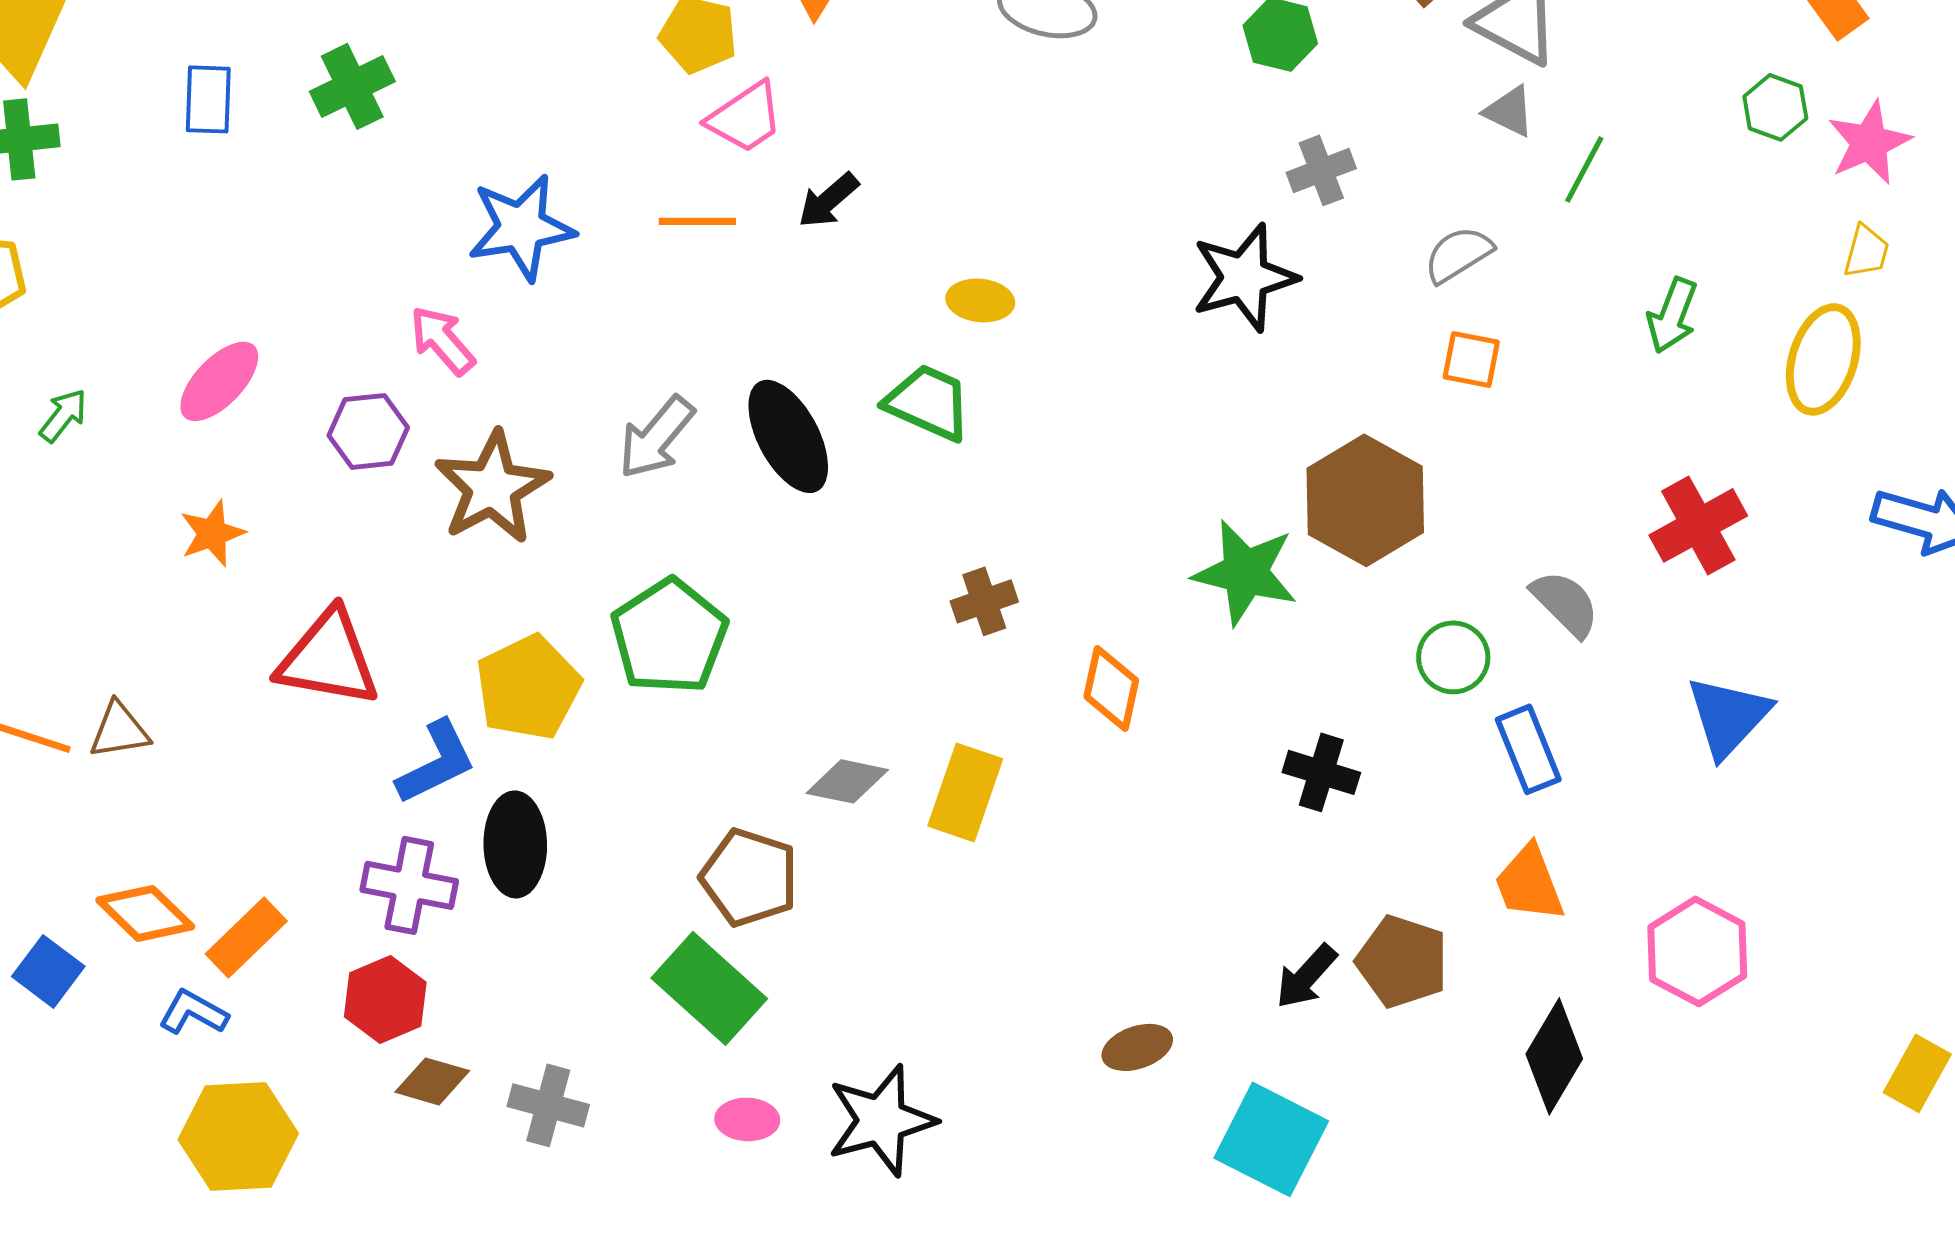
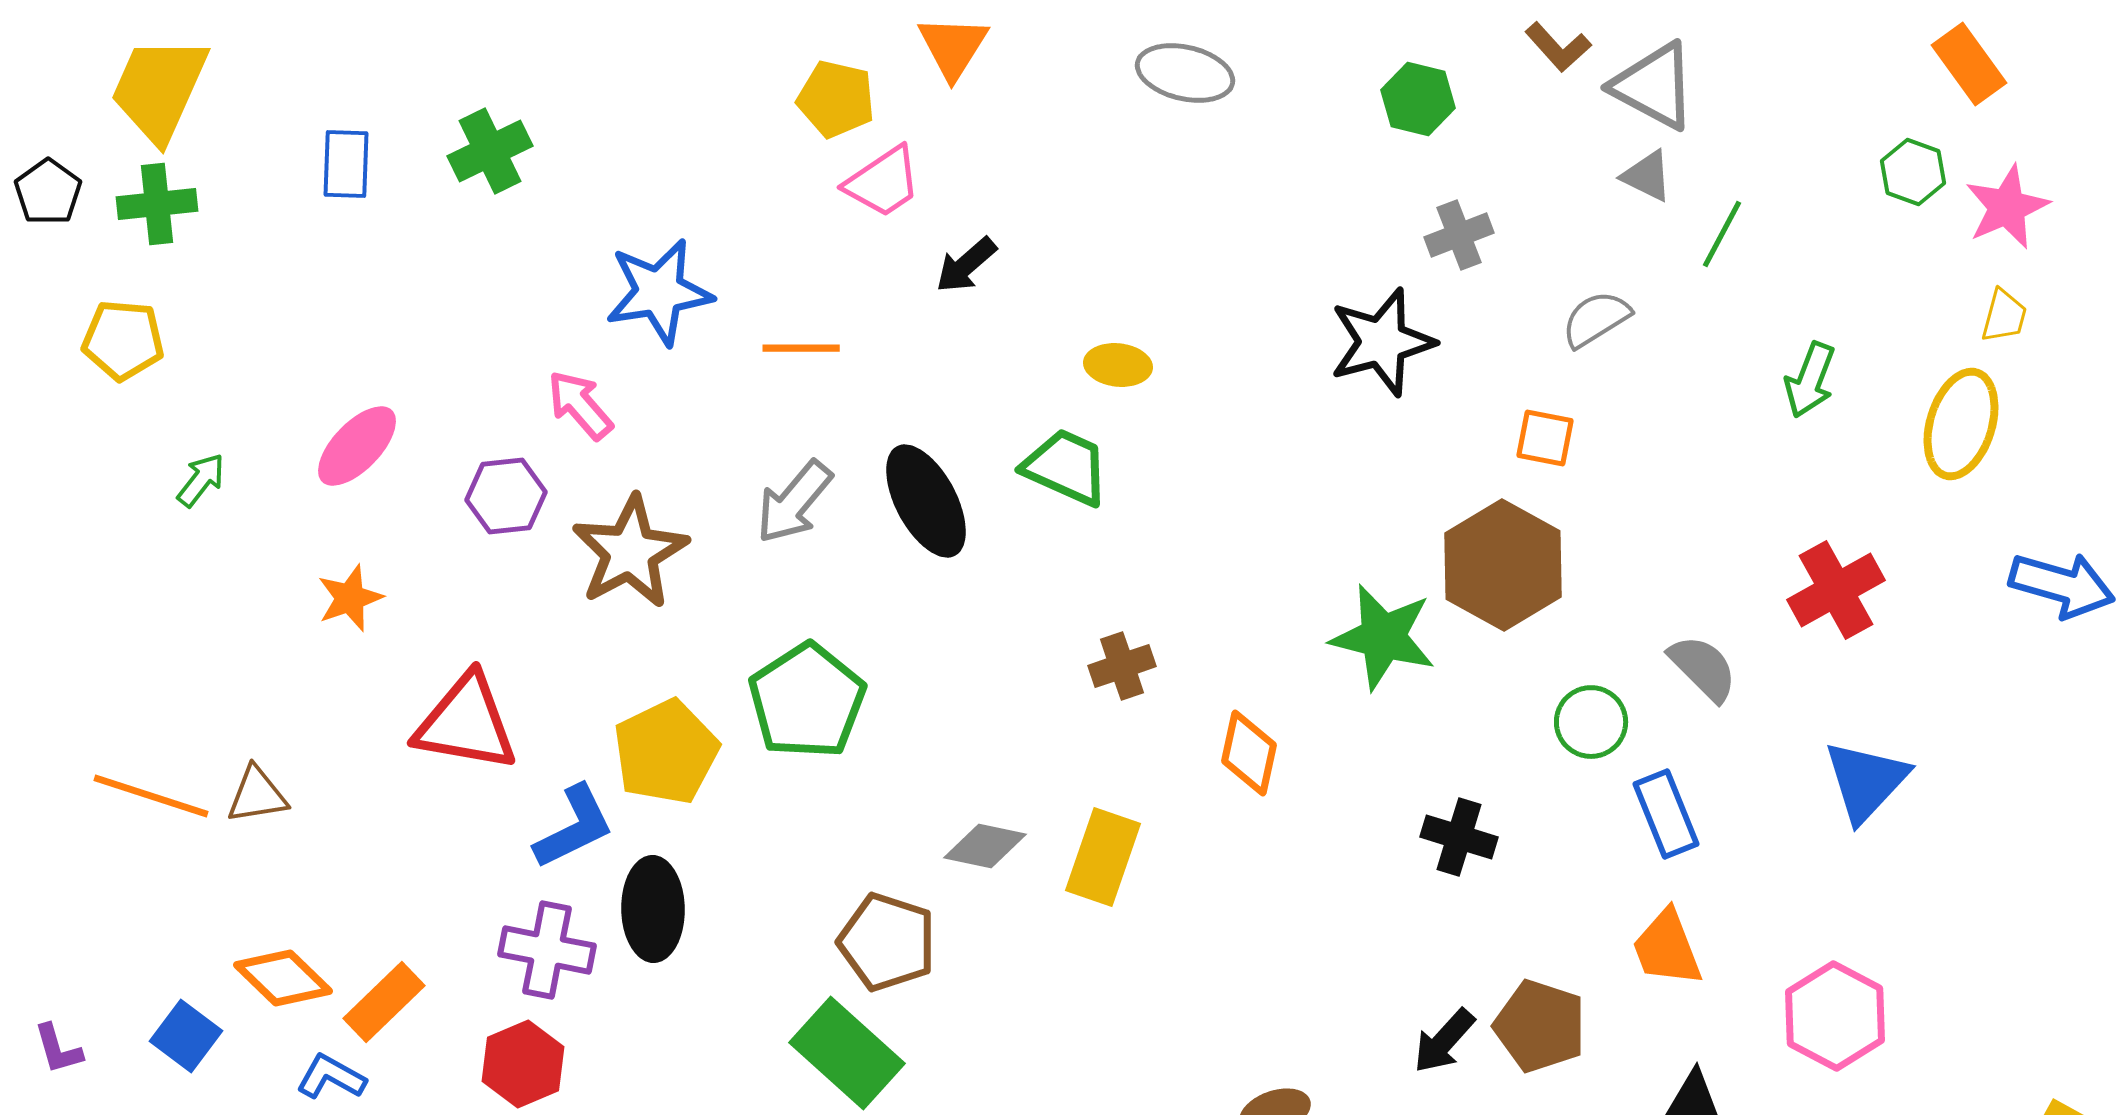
orange line: (697, 221) -> (801, 348), moved
orange square: (1471, 359) -> (1545, 438), moved

